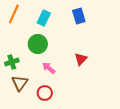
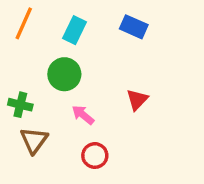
blue rectangle: (79, 16) -> (134, 27), turned -49
green cross: (12, 62) -> (20, 105), turned 32
red circle: (45, 93) -> (95, 156), moved

